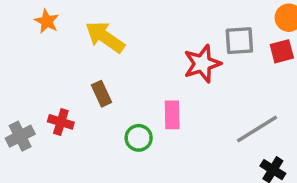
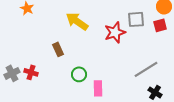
yellow arrow: (105, 37) -> (77, 21), moved
pink rectangle: (172, 115) -> (98, 88), moved
red cross: (61, 122) -> (31, 72), moved

